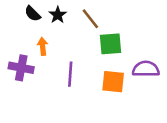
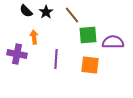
purple semicircle: (146, 69) -> (113, 42), moved

